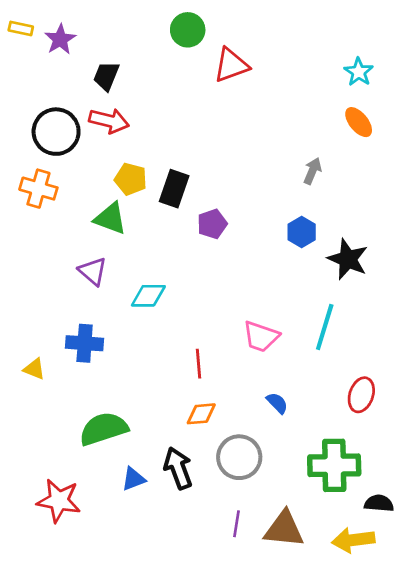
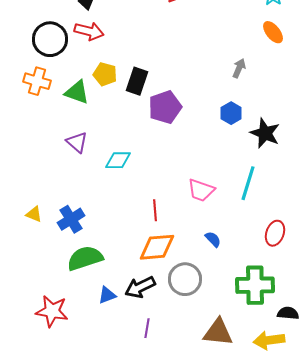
green triangle: (110, 218) -> (77, 92), moved
purple pentagon: (212, 224) -> (165, 107), size x1.5
blue cross: (85, 343) -> (71, 219), moved, turned -36
orange diamond: (201, 414) -> (157, 247), size x1.6
black arrow: (178, 468) -> (140, 287), turned -96
purple line: (237, 524) -> (147, 328), moved

